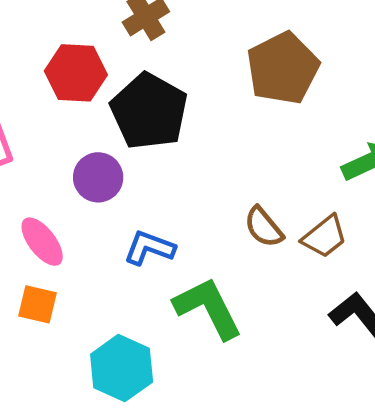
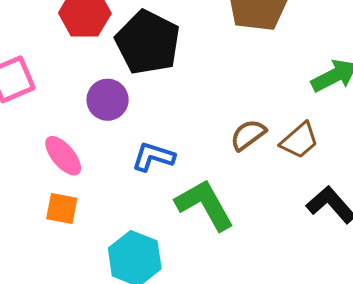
brown semicircle: (264, 227) -> (248, 135), turned 96

